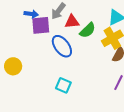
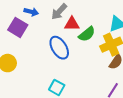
purple square: (41, 25) -> (18, 27), moved, turned 30

